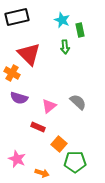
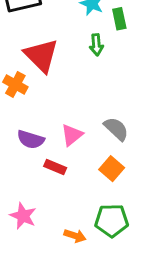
purple semicircle: (19, 98) -> (31, 140), moved
orange square: (59, 144) -> (112, 169), moved
orange arrow: (42, 173) -> (75, 236), moved

